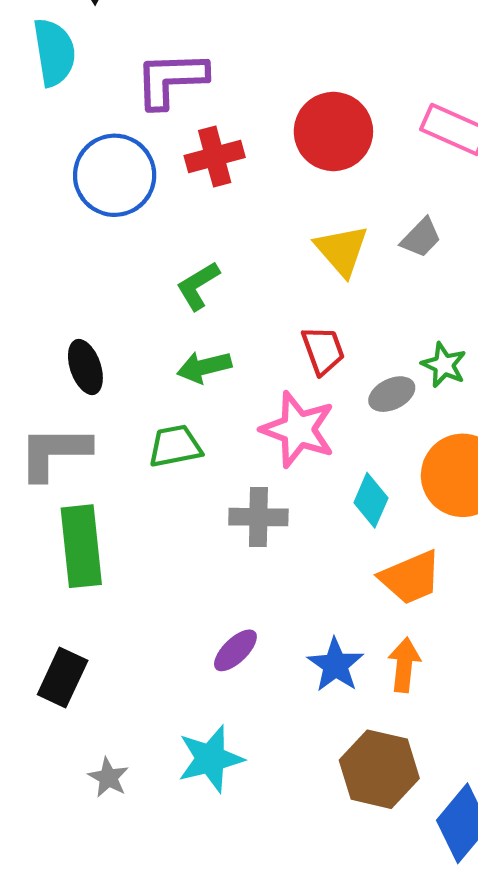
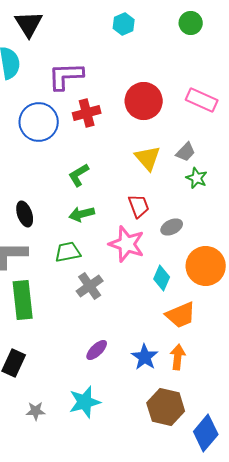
green star: (444, 365) -> (197, 178), moved
gray cross: (258, 517) -> (90, 286), moved, turned -36
gray star: (108, 778) -> (36, 411), turned -30

